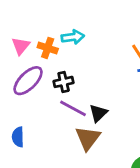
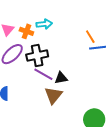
black cross: (64, 82) -> (37, 56), size x1.5
black triangle: (98, 113) -> (61, 78), turned 32

